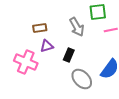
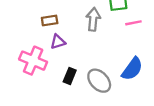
gray arrow: (77, 27) -> (93, 19), turned -144
black rectangle: (69, 55) -> (70, 76), moved

